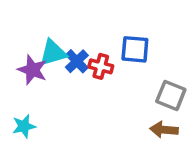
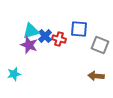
purple star: (32, 70) -> (29, 45), moved
gray square: (171, 95) -> (100, 45), moved

